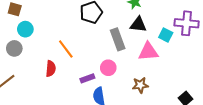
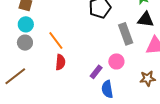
cyan circle: (25, 29) -> (26, 24), moved
orange line: (66, 49) -> (56, 40), moved
purple rectangle: (87, 78) -> (96, 72), turned -32

